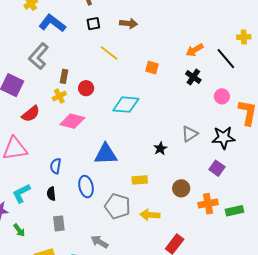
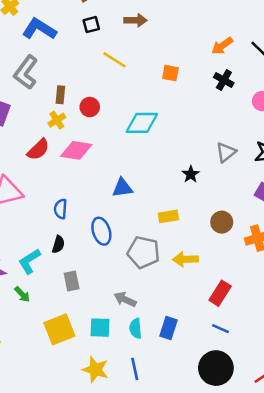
red semicircle: (31, 114) -> (38, 150), moved
blue triangle: (106, 154) -> (122, 188), size x0.7
cyan L-shape: (21, 193) -> (29, 261), moved
black semicircle: (51, 194) -> (58, 244), turned -152

